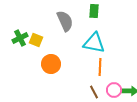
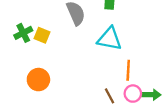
orange circle: (51, 64) -> (38, 80), moved
orange line: (100, 67) -> (128, 70), moved

